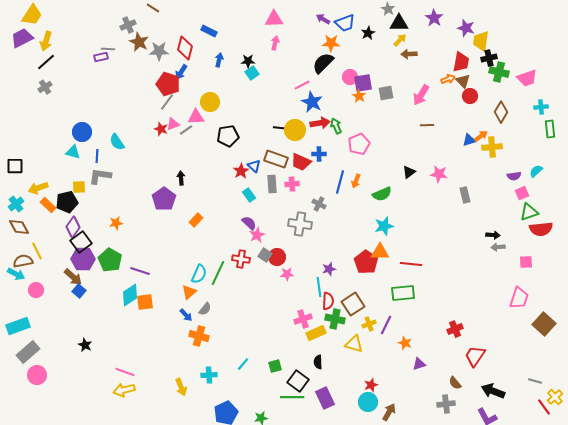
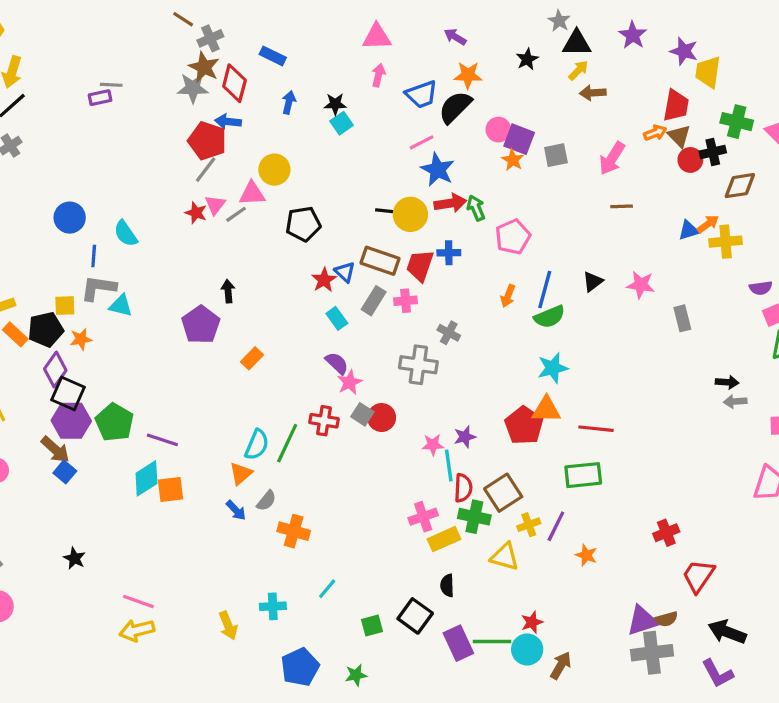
blue trapezoid: (345, 23) -> (422, 94), moved
gray cross: (128, 25) -> (210, 38), moved
brown star: (139, 42) -> (204, 67), moved
black cross: (489, 58) -> (713, 152), moved
blue arrow: (181, 72) -> (228, 122), turned 63
purple square: (363, 83) -> (519, 139), turned 30
brown diamond: (501, 112) -> (740, 186), turned 50
pink triangle: (173, 124) -> (215, 205), turned -32
cyan triangle: (73, 152) -> (121, 306), moved
red trapezoid: (301, 162) -> (420, 266), turned 85
blue line: (340, 182) -> (545, 290), moved
gray rectangle: (272, 184) -> (374, 301), turned 36
orange star: (116, 223) -> (81, 339), moved
black square: (81, 242) -> (68, 394), turned -30
pink star: (287, 274) -> (433, 445), moved
orange cross: (199, 336) -> (294, 531), moved
purple triangle: (419, 364) -> (642, 621), moved, size x1.5
green square: (275, 366) -> (372, 625), moved
brown semicircle: (455, 383) -> (666, 619), turned -64
green line: (292, 397) -> (492, 641), moved
gray cross: (446, 404) -> (652, 653), size x1.4

